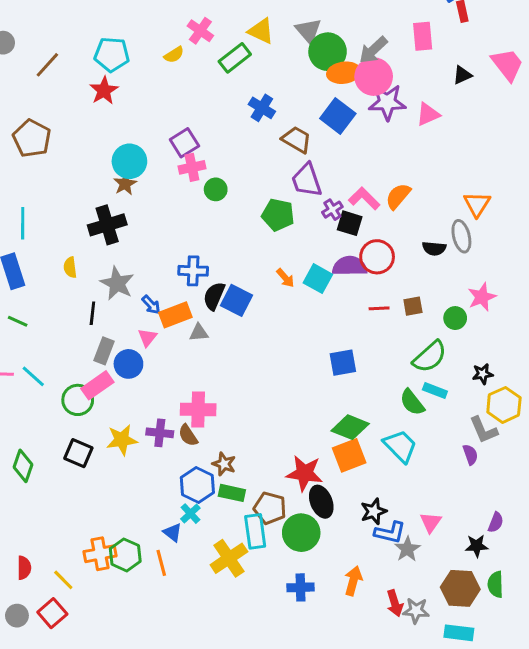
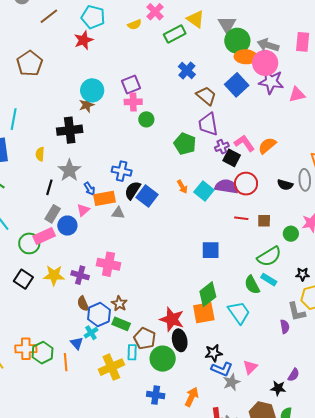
gray arrow: (373, 50) -> (268, 45), turned 50
green diamond: (350, 427) -> (208, 294), turned -70
brown semicircle: (188, 435) -> (83, 304), moved
cyan rectangle: (255, 531) -> (132, 352), size x0.7

